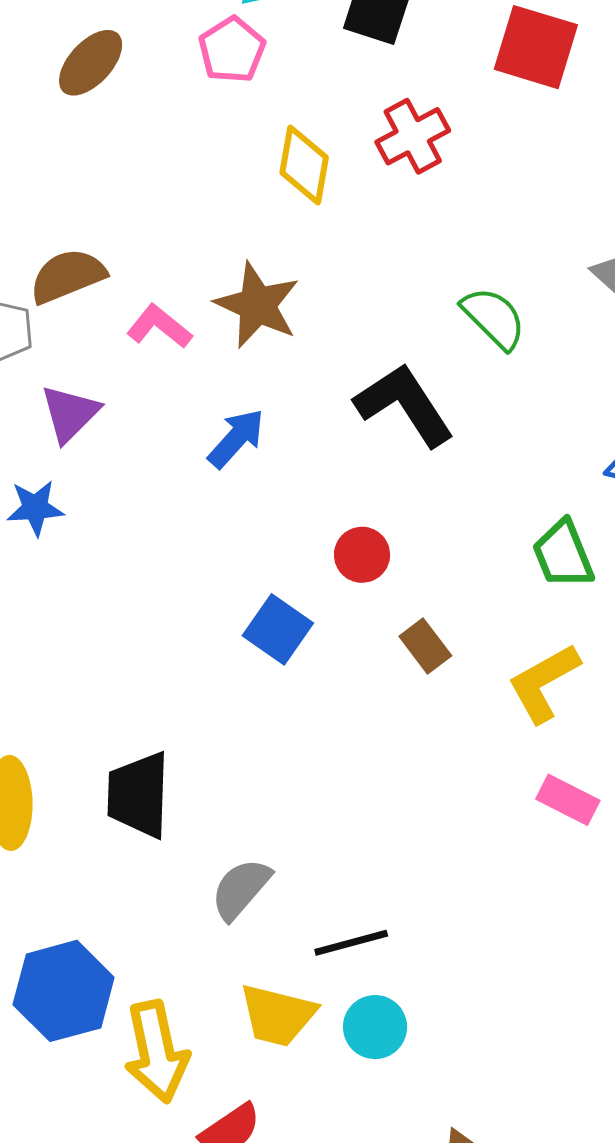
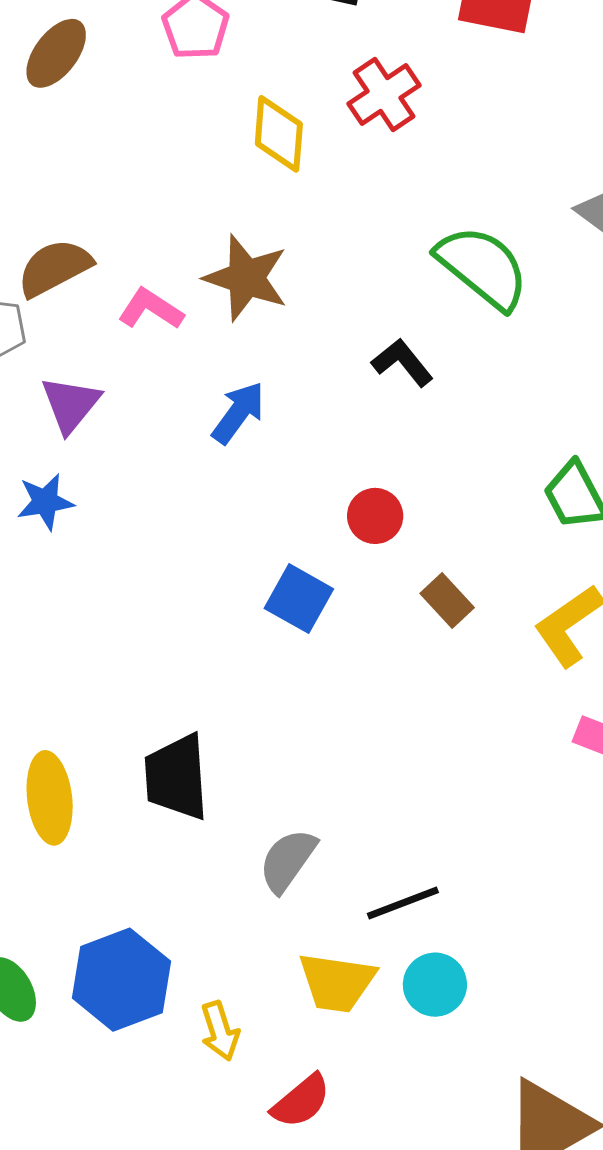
green semicircle: (494, 318) -> (483, 267), size x1.4
black L-shape: (404, 405) -> (402, 363), size x0.6
yellow arrow: (156, 1052) -> (220, 1031), size x0.6

